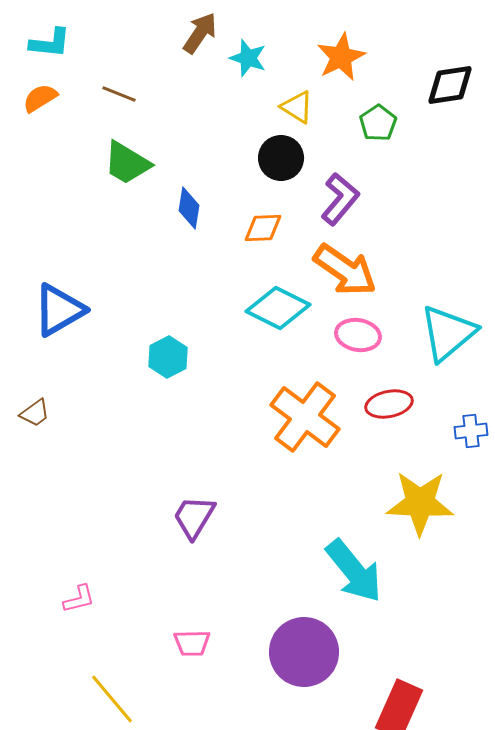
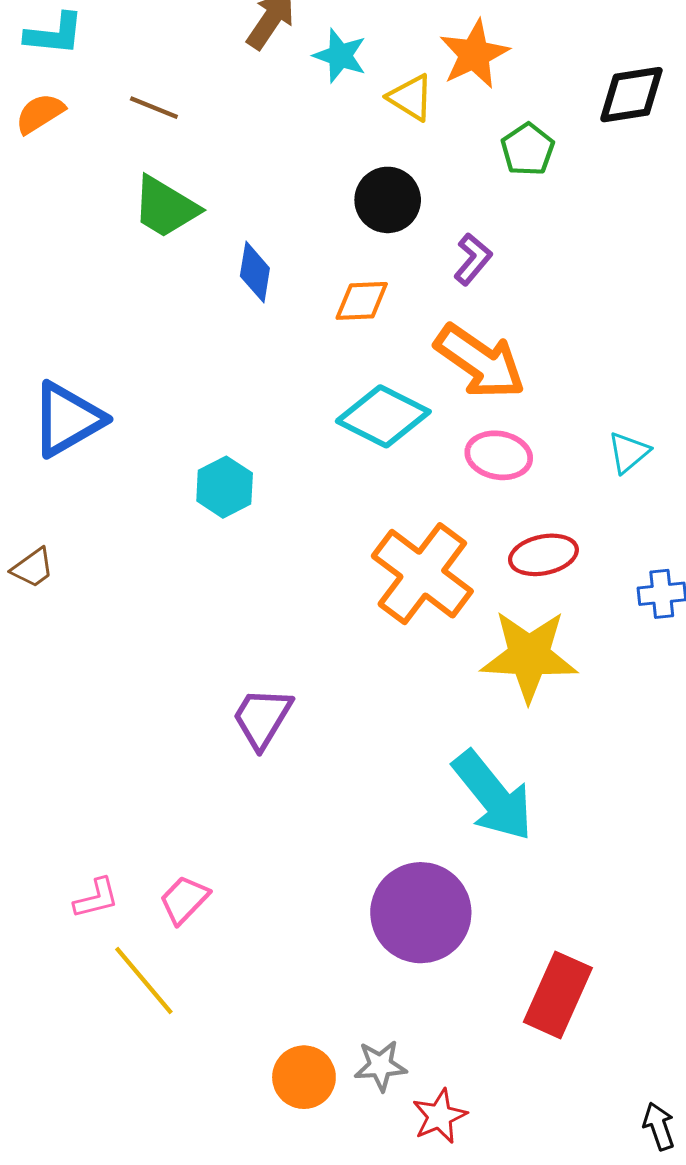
yellow triangle: (297, 107) -> (411, 98), moved
purple L-shape: (340, 199) -> (473, 259), size x0.7
cyan triangle: (448, 333) -> (629, 452), size x0.5
yellow star: (420, 503) -> (529, 656), moved
pink L-shape: (79, 599) -> (96, 898), moved
pink trapezoid: (192, 643) -> (184, 900), moved, turned 135

